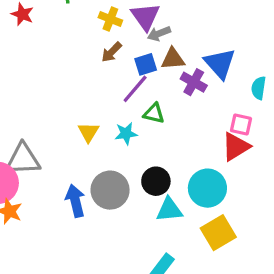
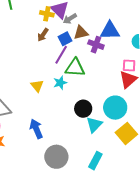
yellow cross: (110, 19) -> (47, 14), moved
blue triangle: (220, 63) -> (110, 31), turned -40
green triangle: (154, 113) -> (75, 68), size x1.5
gray circle: (110, 190) -> (56, 157), moved
cyan triangle: (169, 210) -> (94, 125), turned -30

